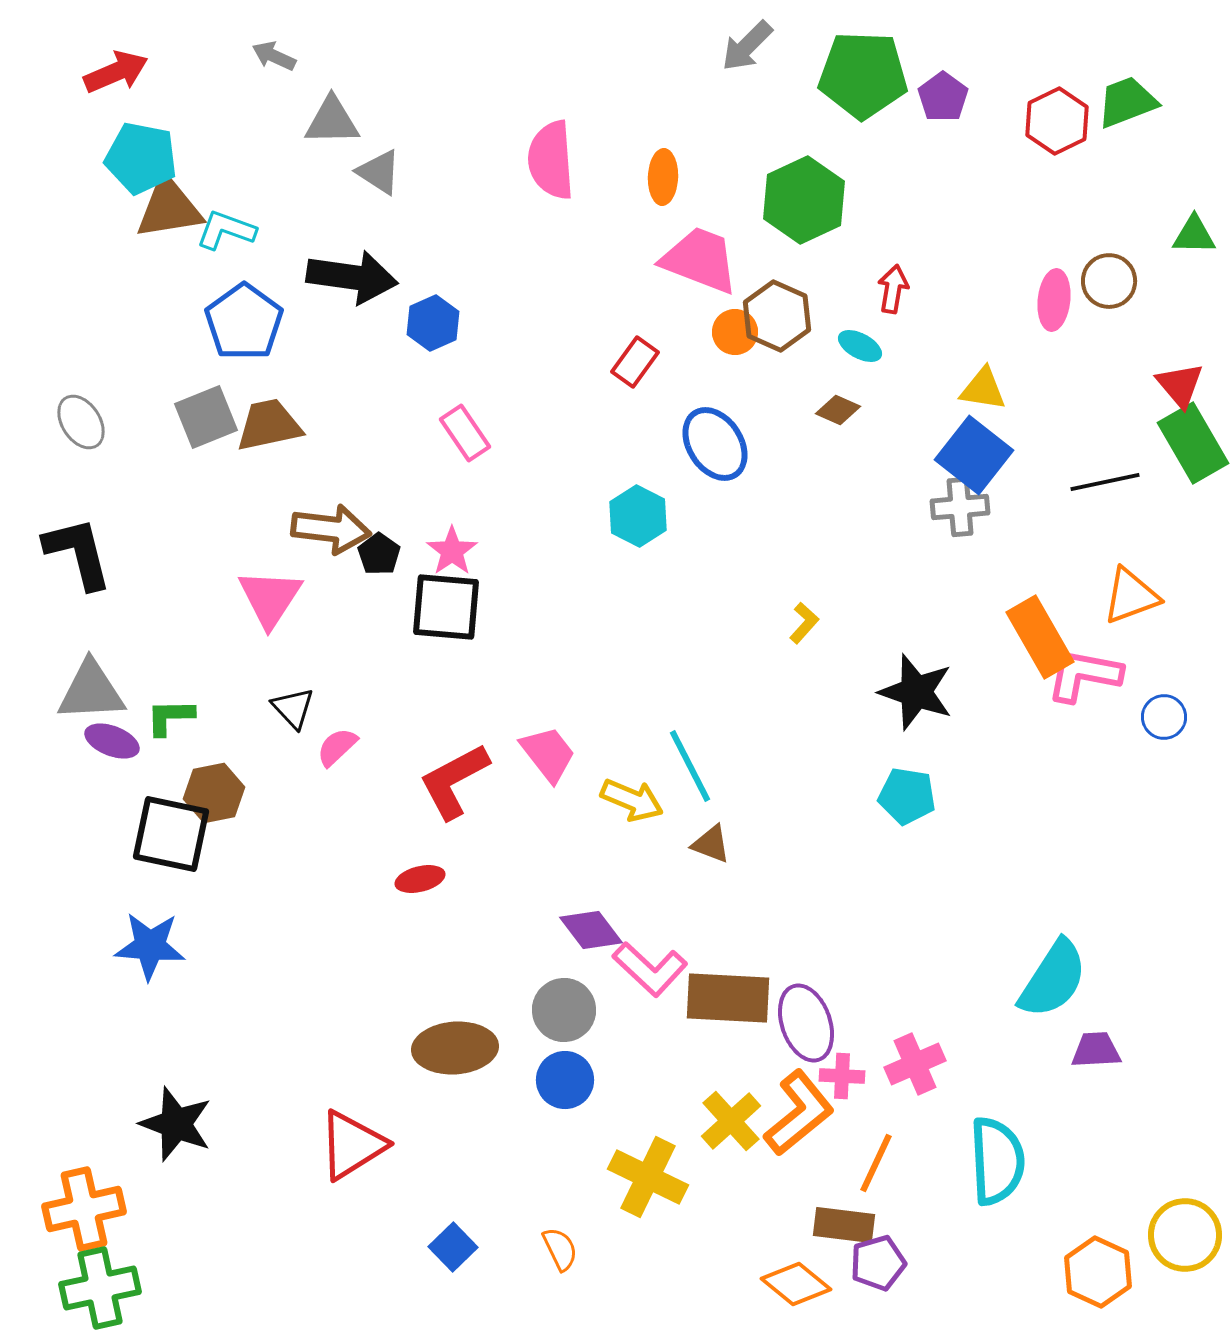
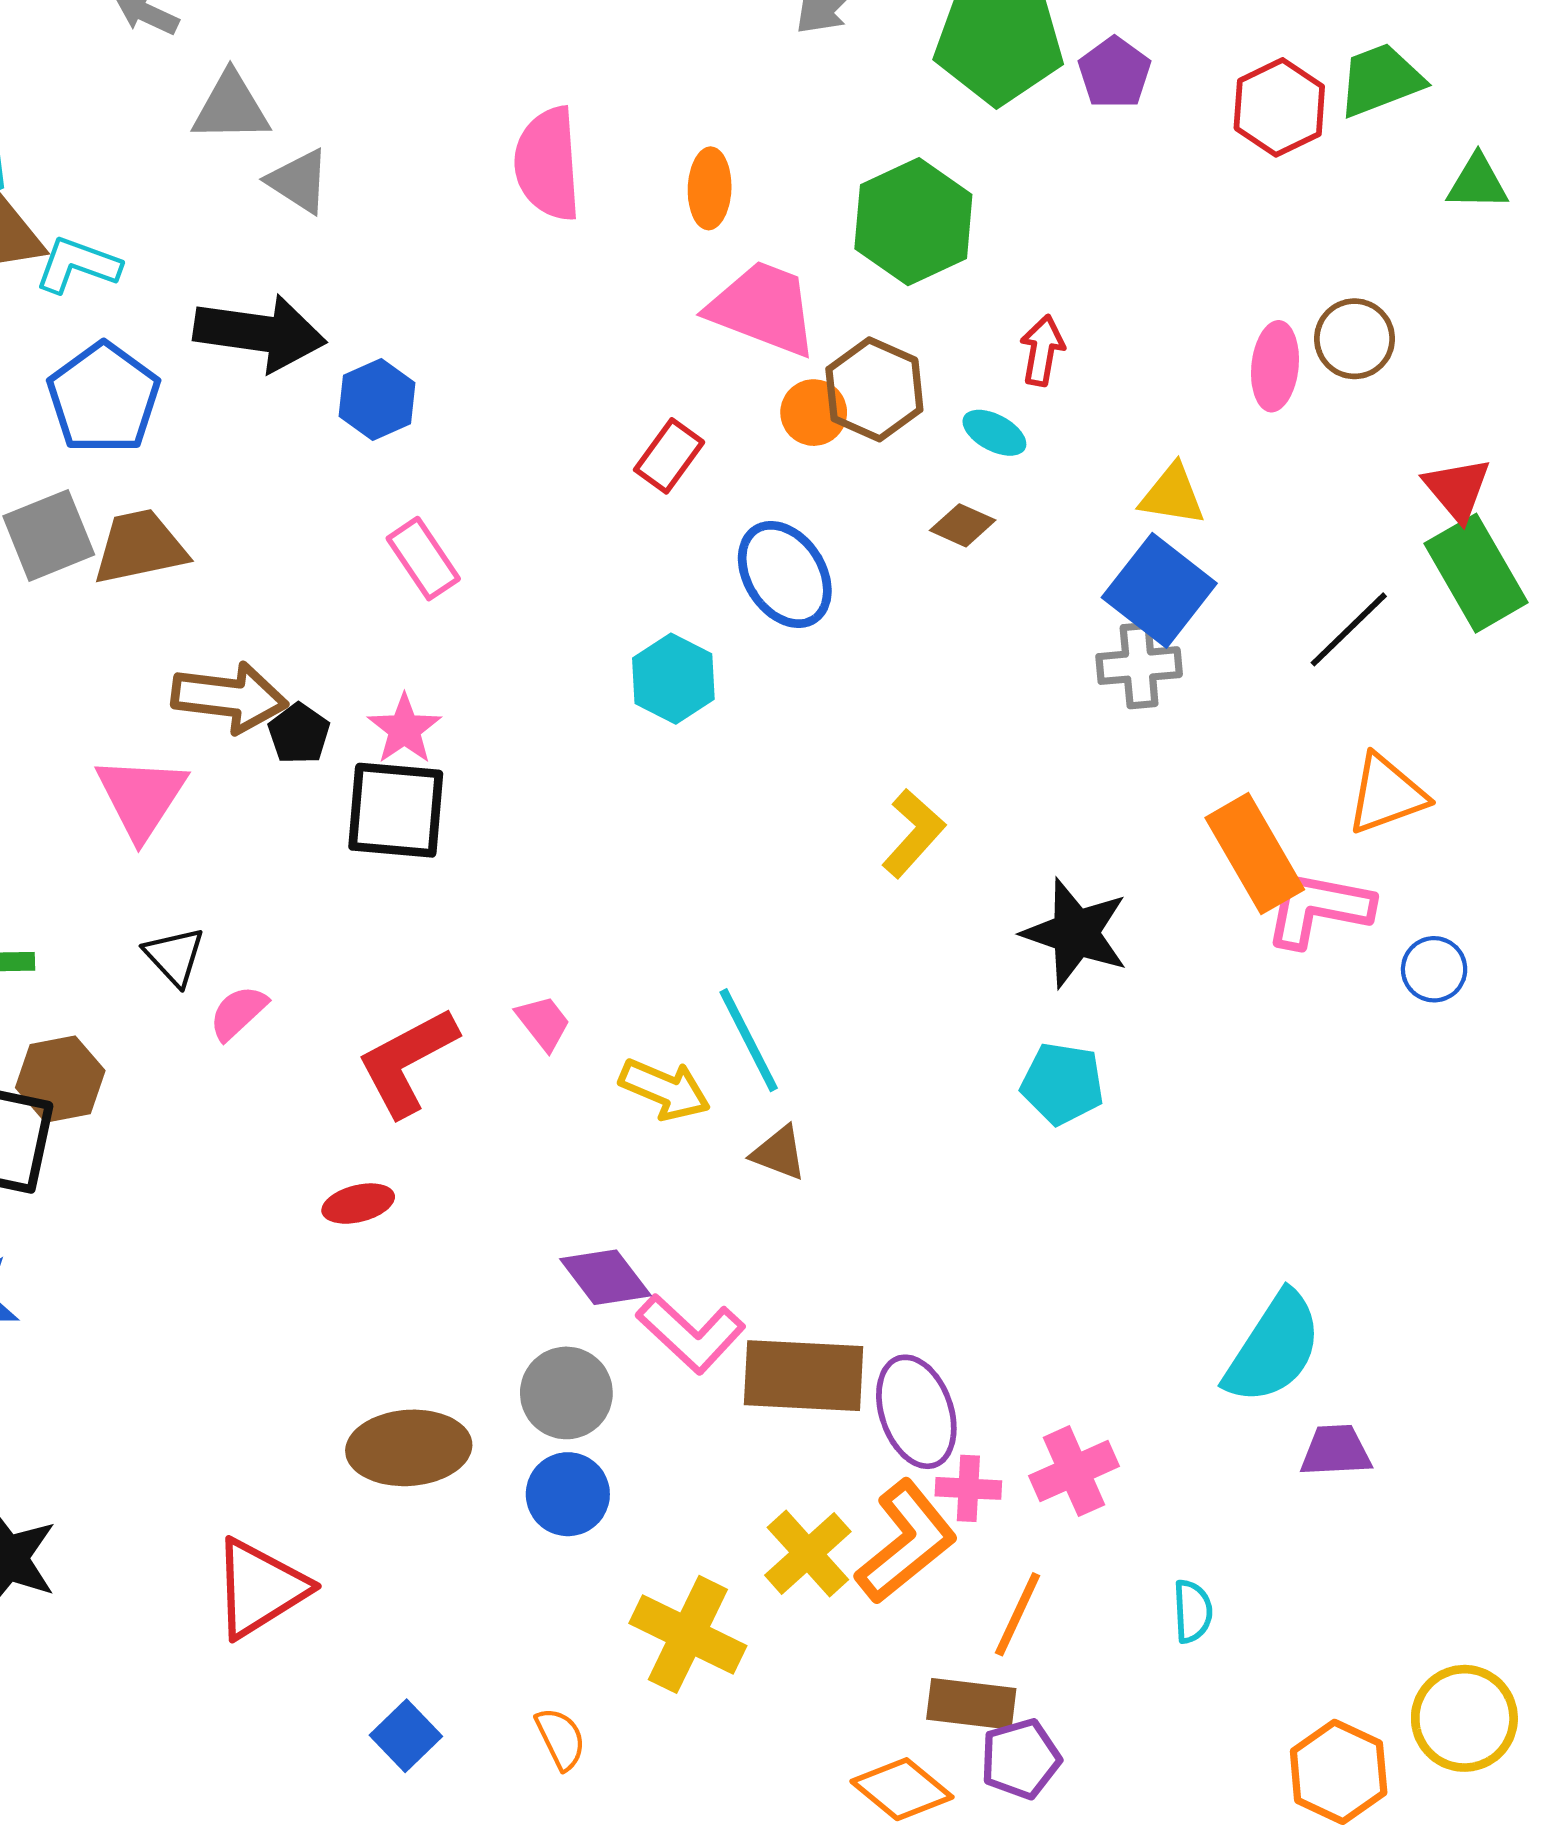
green triangle: (1194, 235) -> (1477, 183), moved
black line: (1105, 482) -> (1349, 629), turned -32
yellow L-shape: (804, 623) -> (913, 833), size x1.5
pink trapezoid: (548, 754) -> (543, 1023), size x0.7
cyan semicircle: (997, 1161) -> (1193, 1611), size x0.5

